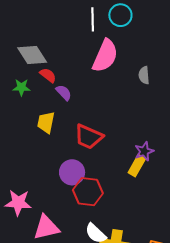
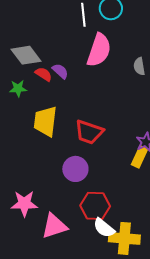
purple semicircle: (64, 93) -> (60, 71), moved
yellow trapezoid: (46, 122) -> (45, 121), size x1.4
red hexagon: (88, 192) -> (95, 206), moved

